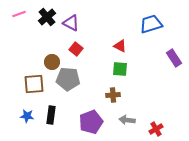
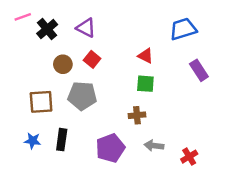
black cross: (47, 17) -> (47, 29), moved
purple rectangle: (174, 58) -> (199, 70), moved
brown circle: (52, 62) -> (63, 64), moved

